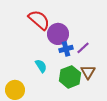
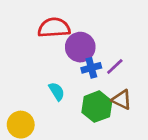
red semicircle: (39, 20) -> (54, 28), turned -45
brown triangle: (88, 72) -> (122, 100), turned -35

